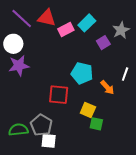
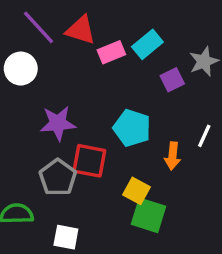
purple star: (19, 66) -> (58, 123), moved
orange arrow: (107, 87) -> (173, 156), turned 42
green square: (96, 124) -> (148, 215), size x1.5
gray pentagon: (41, 125) -> (58, 177), moved

